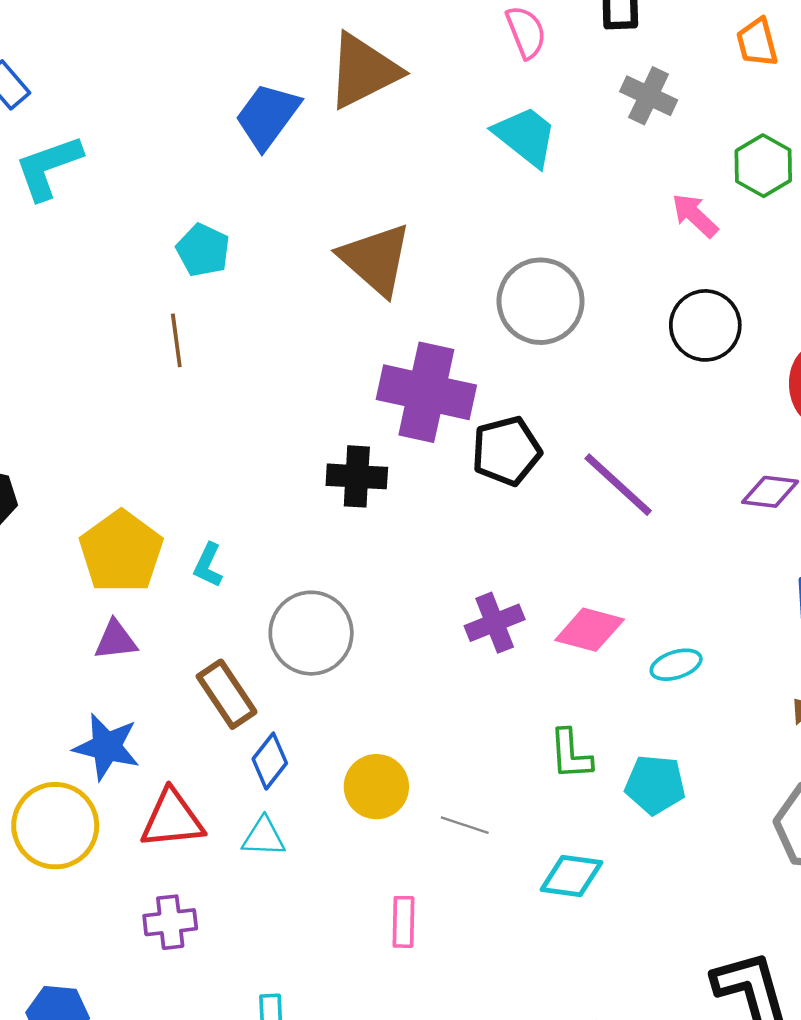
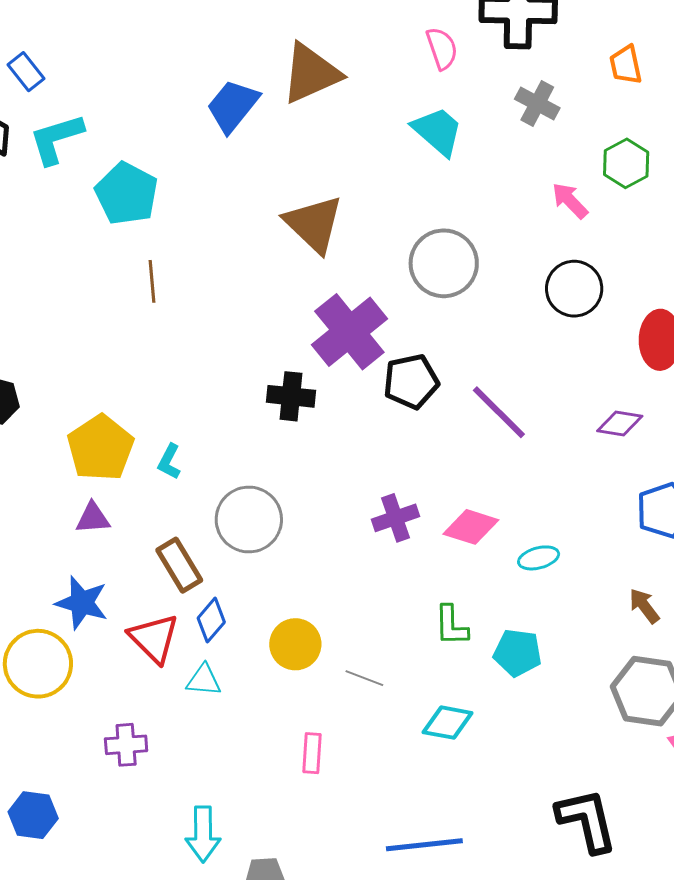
cyan pentagon: (203, 250) -> (127, 194), moved, size x1.5
purple cross: (426, 392) -> (349, 332), turned 36
red triangle: (172, 819) -> (154, 638), moved, turned 48

